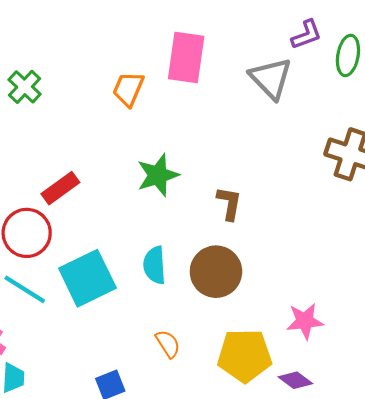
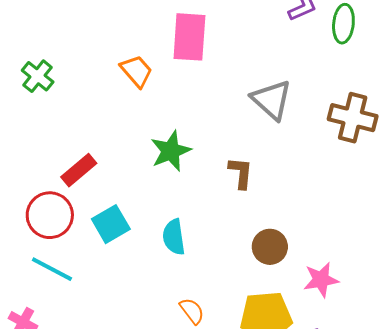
gray triangle: (271, 78) -> (272, 100), moved
orange trapezoid: (128, 89) -> (137, 71), turned 120
brown circle: (216, 272) -> (270, 247), moved, size x0.7
cyan square: (87, 278) -> (111, 224), moved, size x0.7

